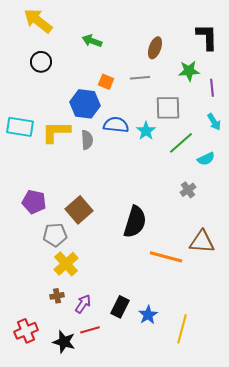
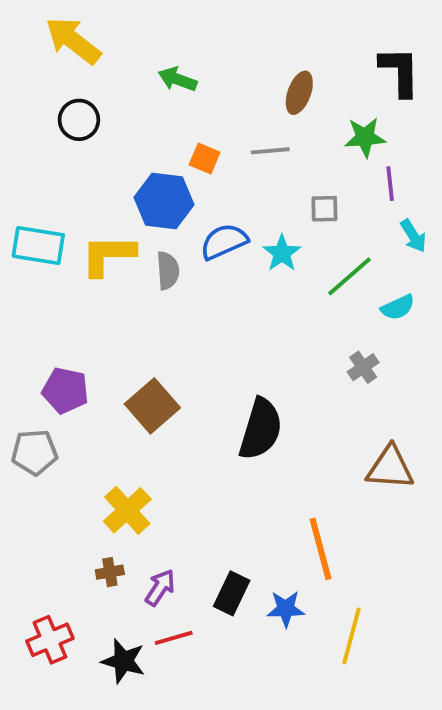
purple line: (212, 88) -> (390, 184), moved
gray square: (168, 108) -> (324, 209), size x0.6
blue semicircle: (116, 125) -> (224, 242), turned -30
gray pentagon: (55, 235) -> (34, 452), moved
orange line: (166, 257) -> (321, 549), moved, turned 60
blue star: (148, 315) -> (286, 609), turned 30

